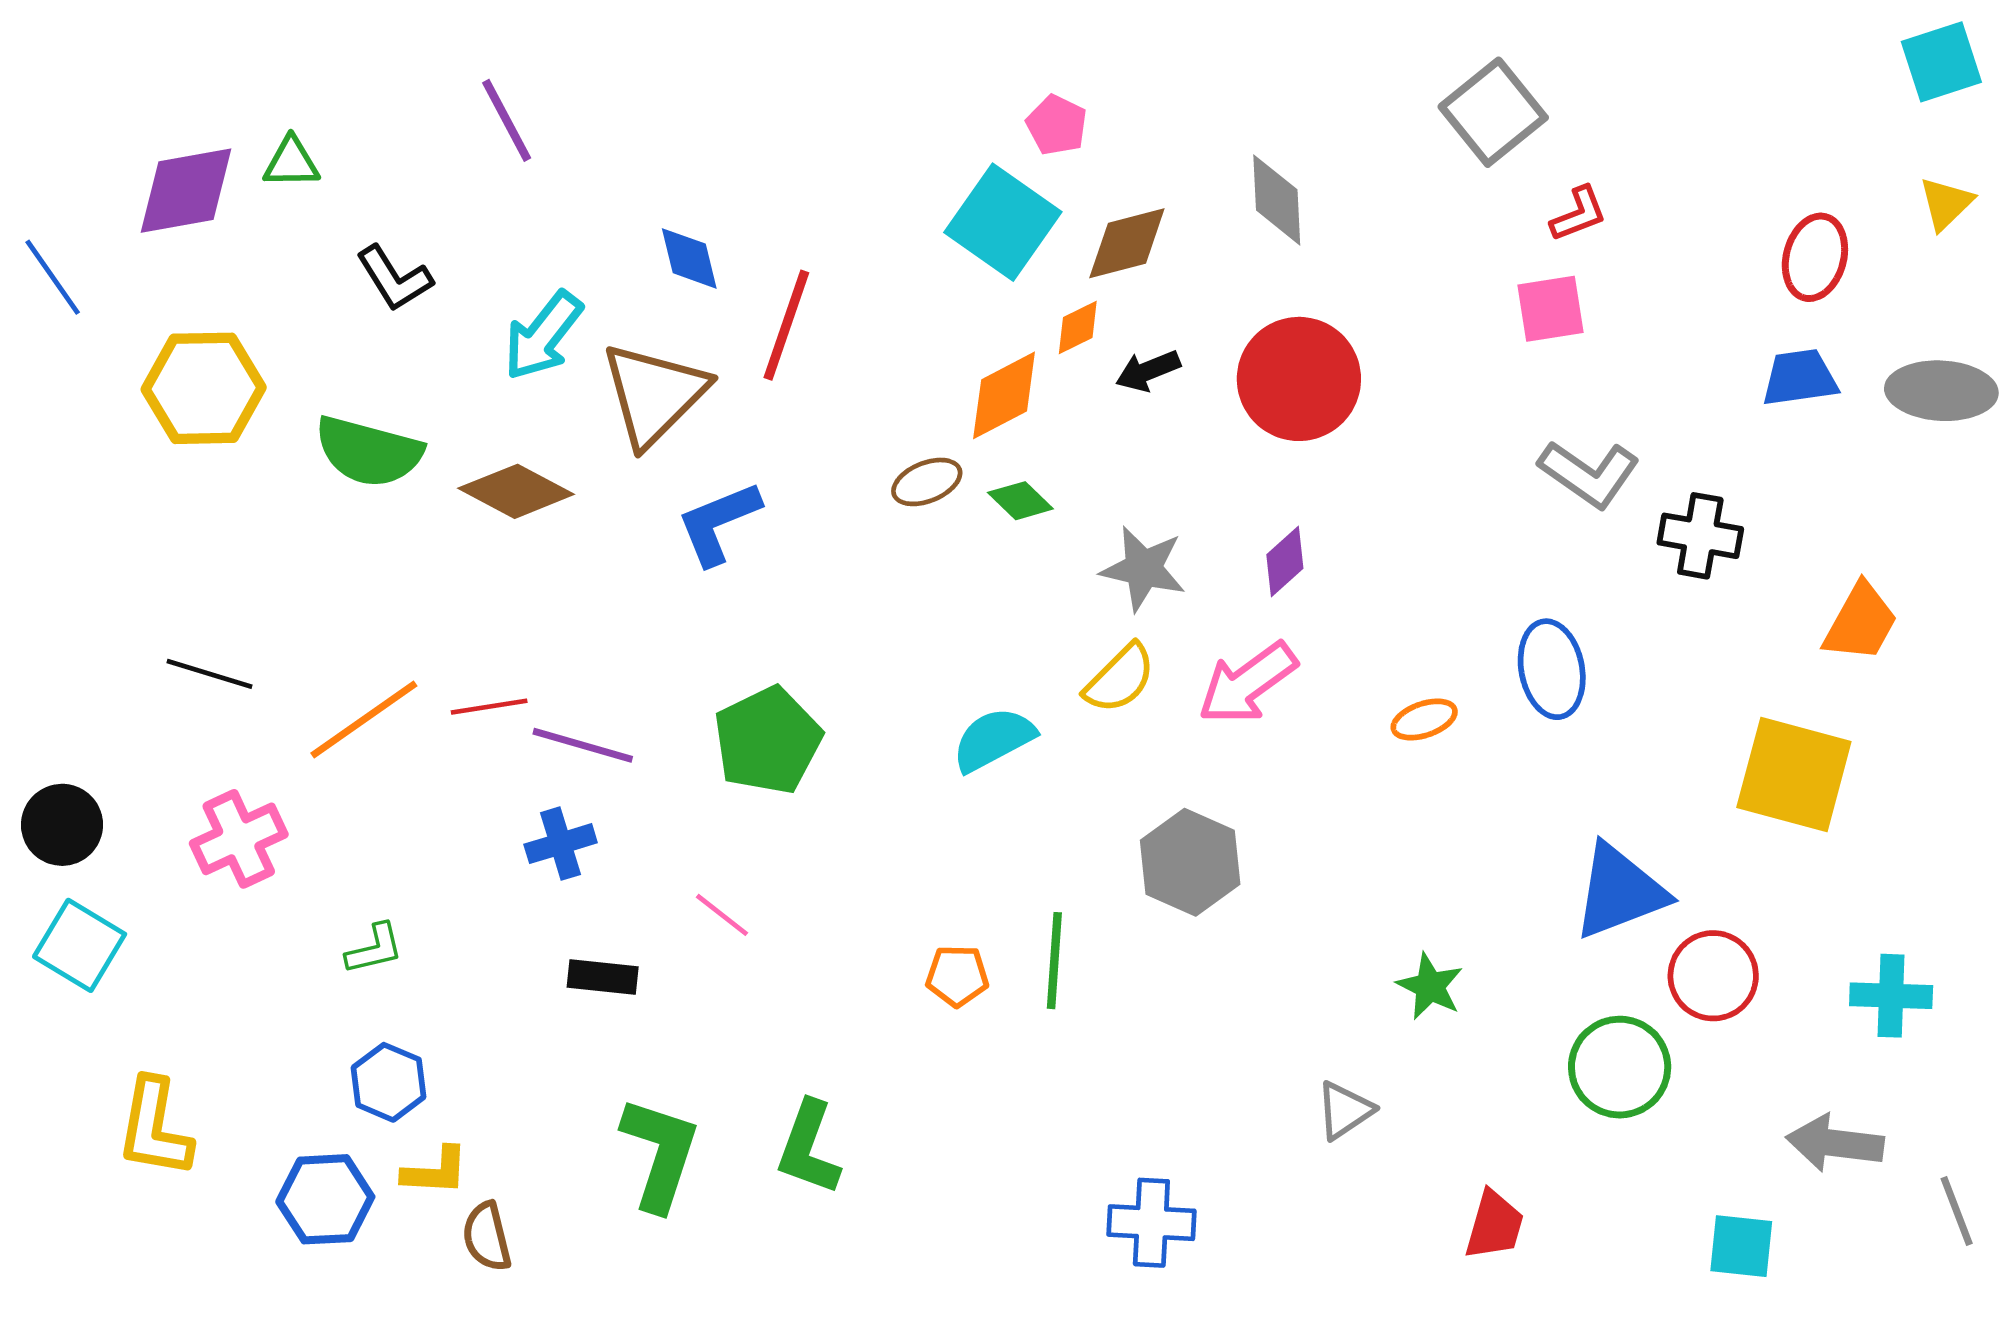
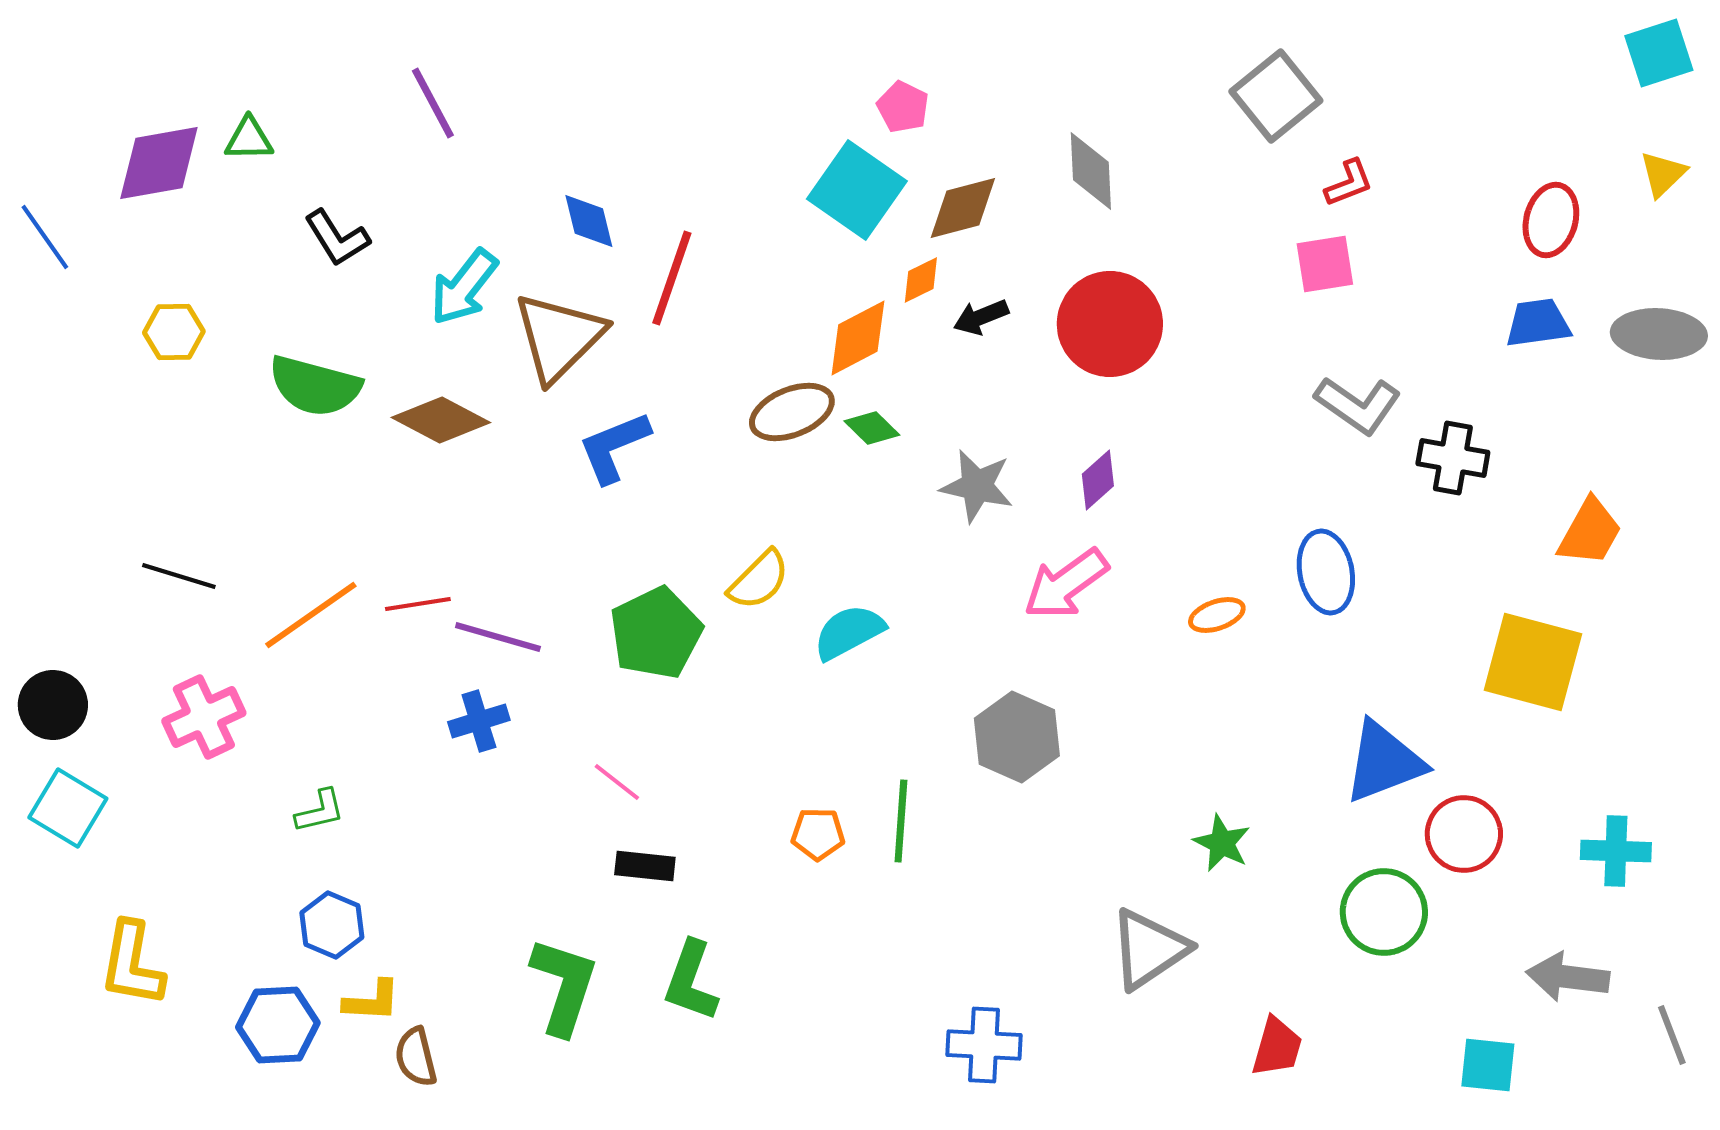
yellow hexagon: (204, 388) -> (174, 332), size x0.6
brown ellipse: (927, 482) -> (792, 412), size x1.4
yellow semicircle: (1120, 679) -> (759, 580), moved
black rectangle: (603, 977) -> (645, 866), moved
gray triangle: (1345, 1110) -> (1149, 949), size x1.6

